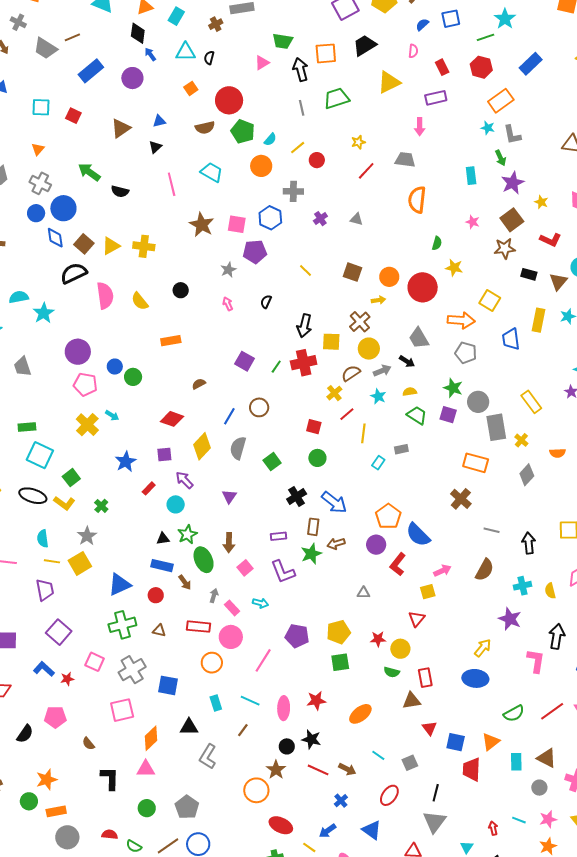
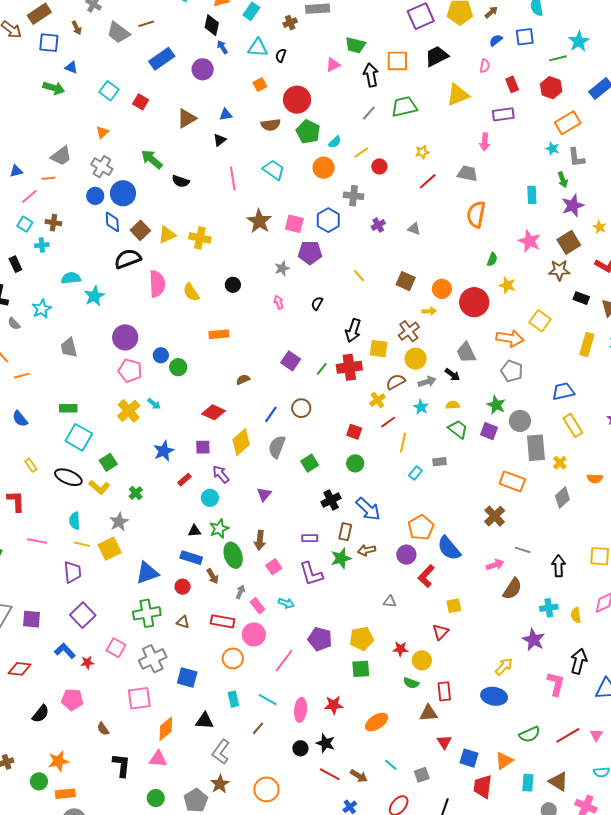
cyan square: (41, 107) -> (109, 91), turned 30
gray line: (302, 108) -> (369, 113), turned 49
pink star: (473, 222) -> (530, 241), size x1.6
blue trapezoid: (511, 339) -> (563, 391), moved, turned 80
pink arrow: (442, 571) -> (495, 565), moved
brown star: (276, 770) -> (220, 784), moved

